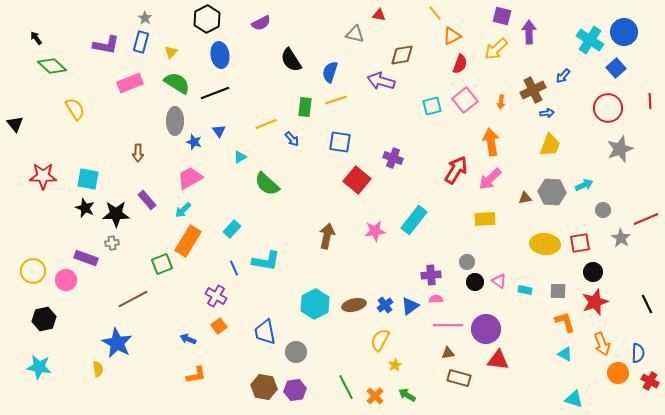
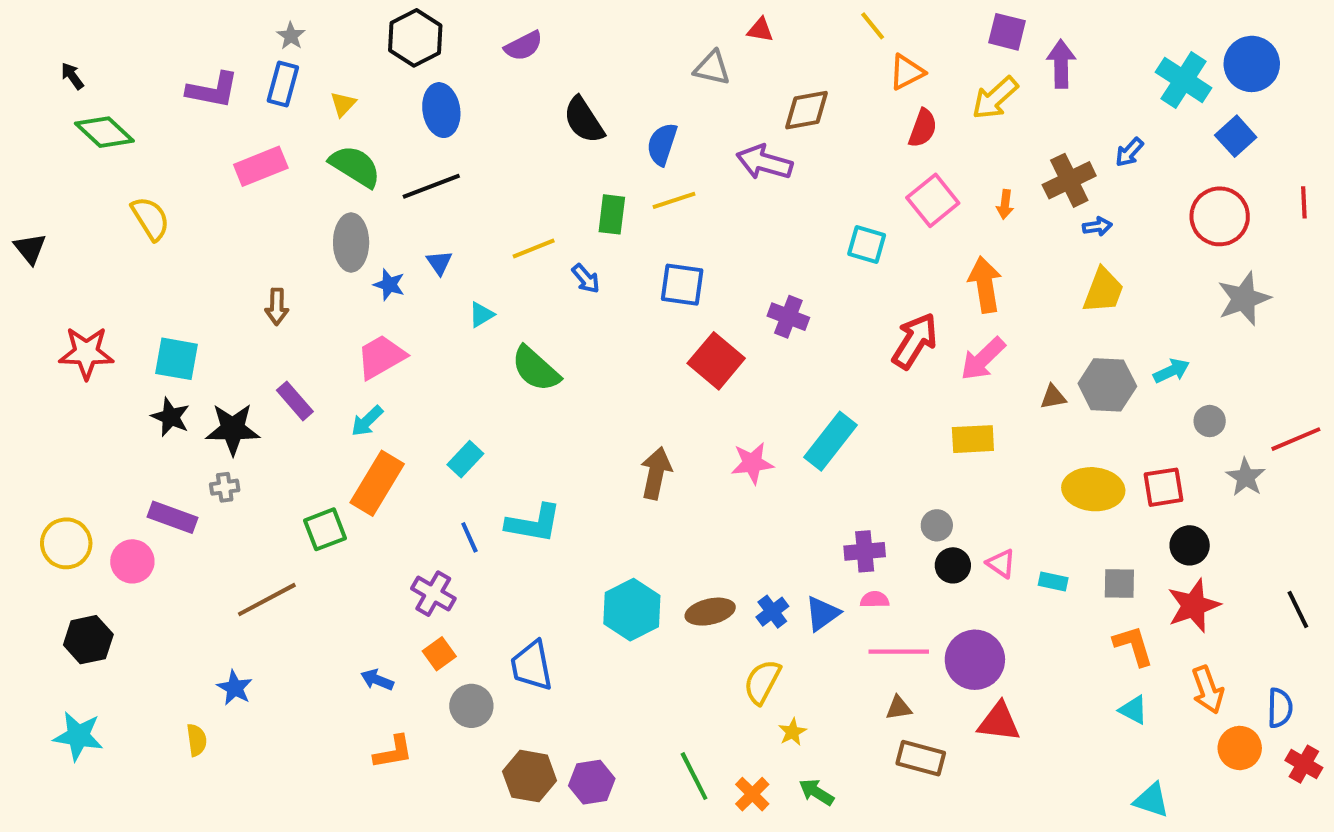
cyan square: (432, 106) -> (867, 244), moved, turned 30
blue star: (117, 343) -> (235, 688), size x0.6
gray circle: (296, 352) -> (471, 706), moved

